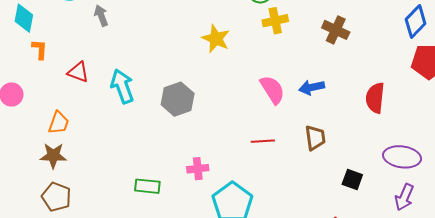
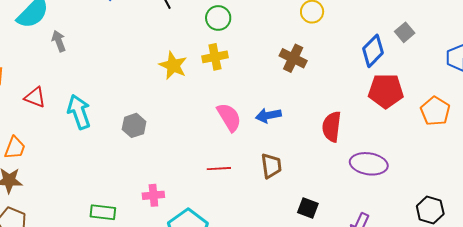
yellow cross: (275, 21) -> (215, 57), moved
gray hexagon: (178, 99) -> (134, 125), size x0.7
purple ellipse: (402, 157) -> (369, 164), moved

